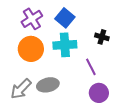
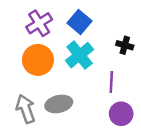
cyan cross: (65, 45) -> (80, 55), turned -35
purple line: (91, 67) -> (111, 82), turned 30
gray arrow: (21, 89) -> (26, 109), turned 115

